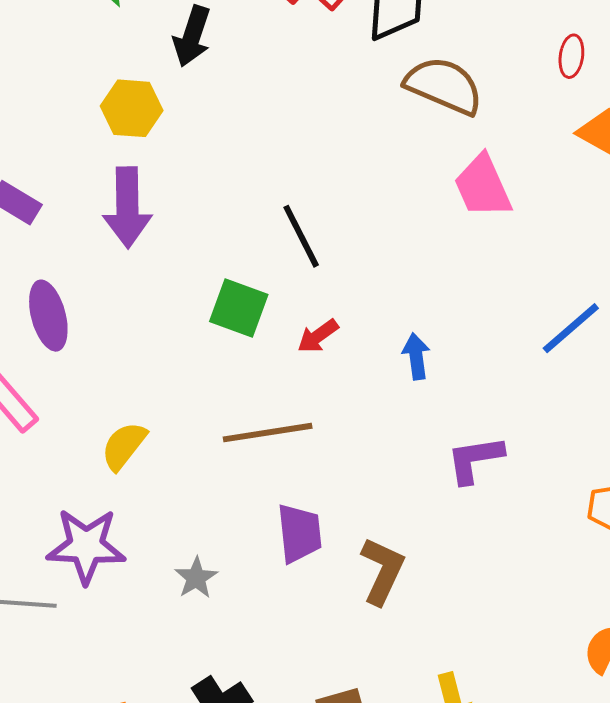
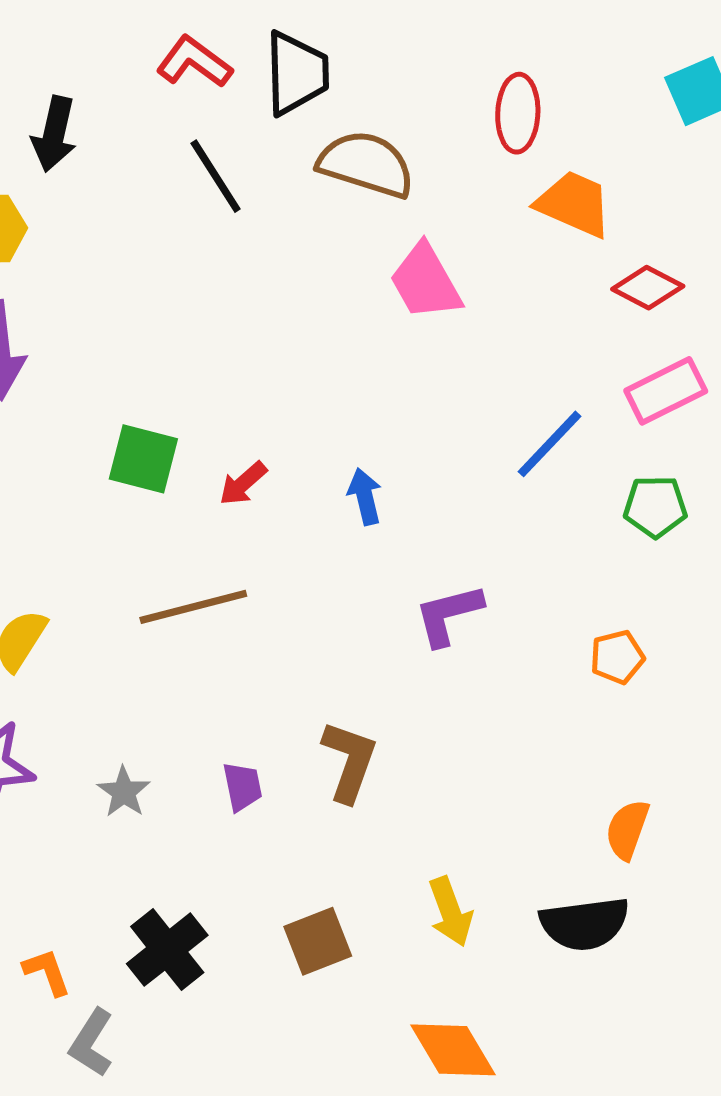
red ellipse: (571, 56) -> (518, 113), size x1.5
black line: (301, 236) -> (216, 176), moved
purple trapezoid: (299, 533) -> (242, 787), moved, size x0.7

